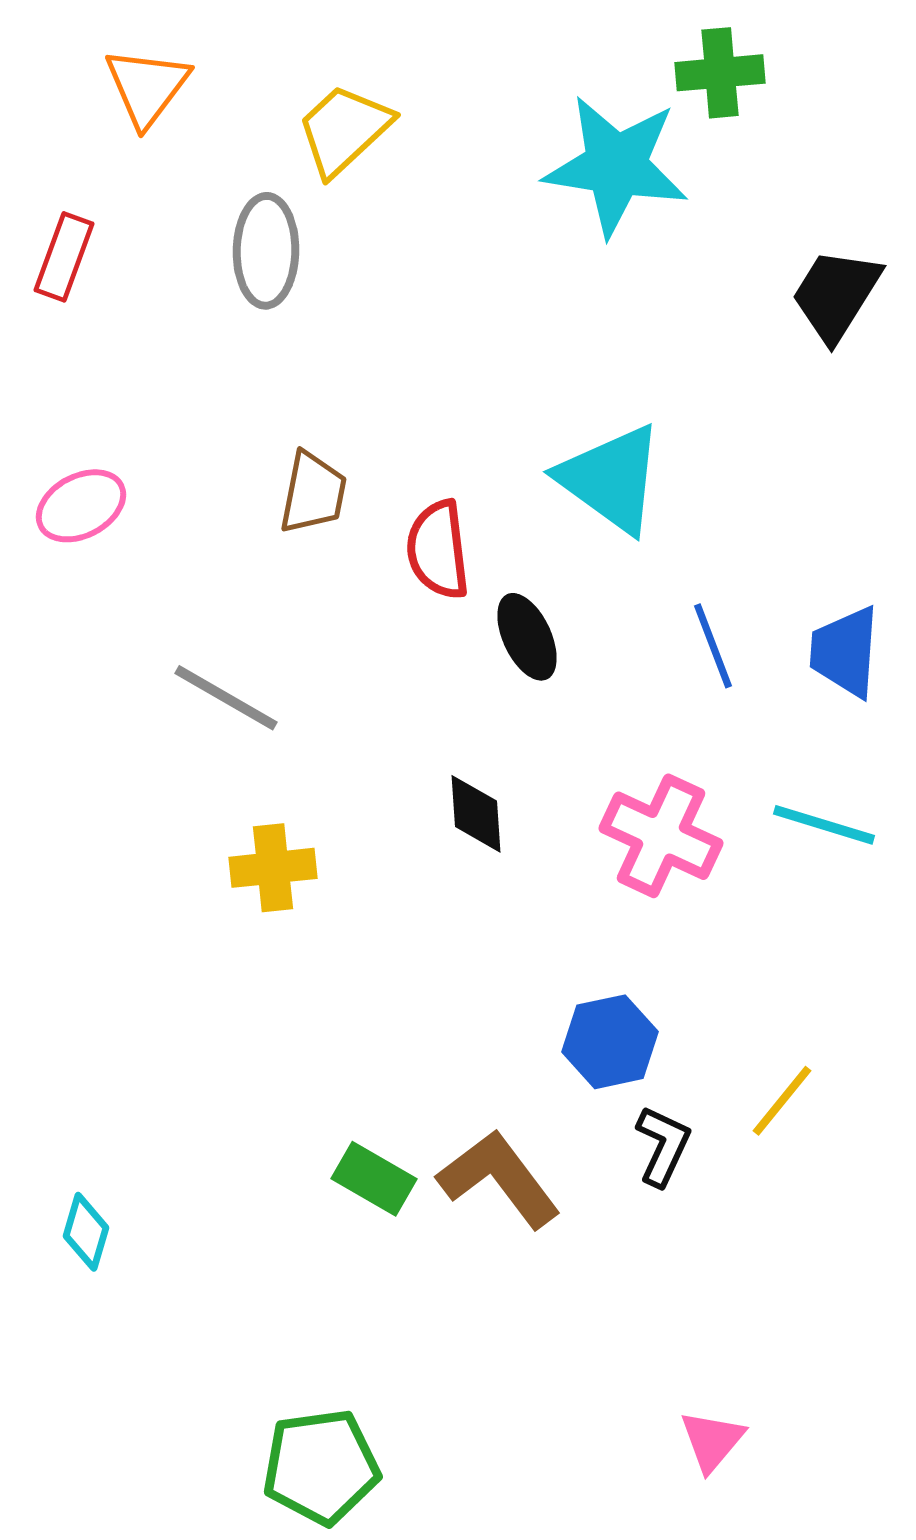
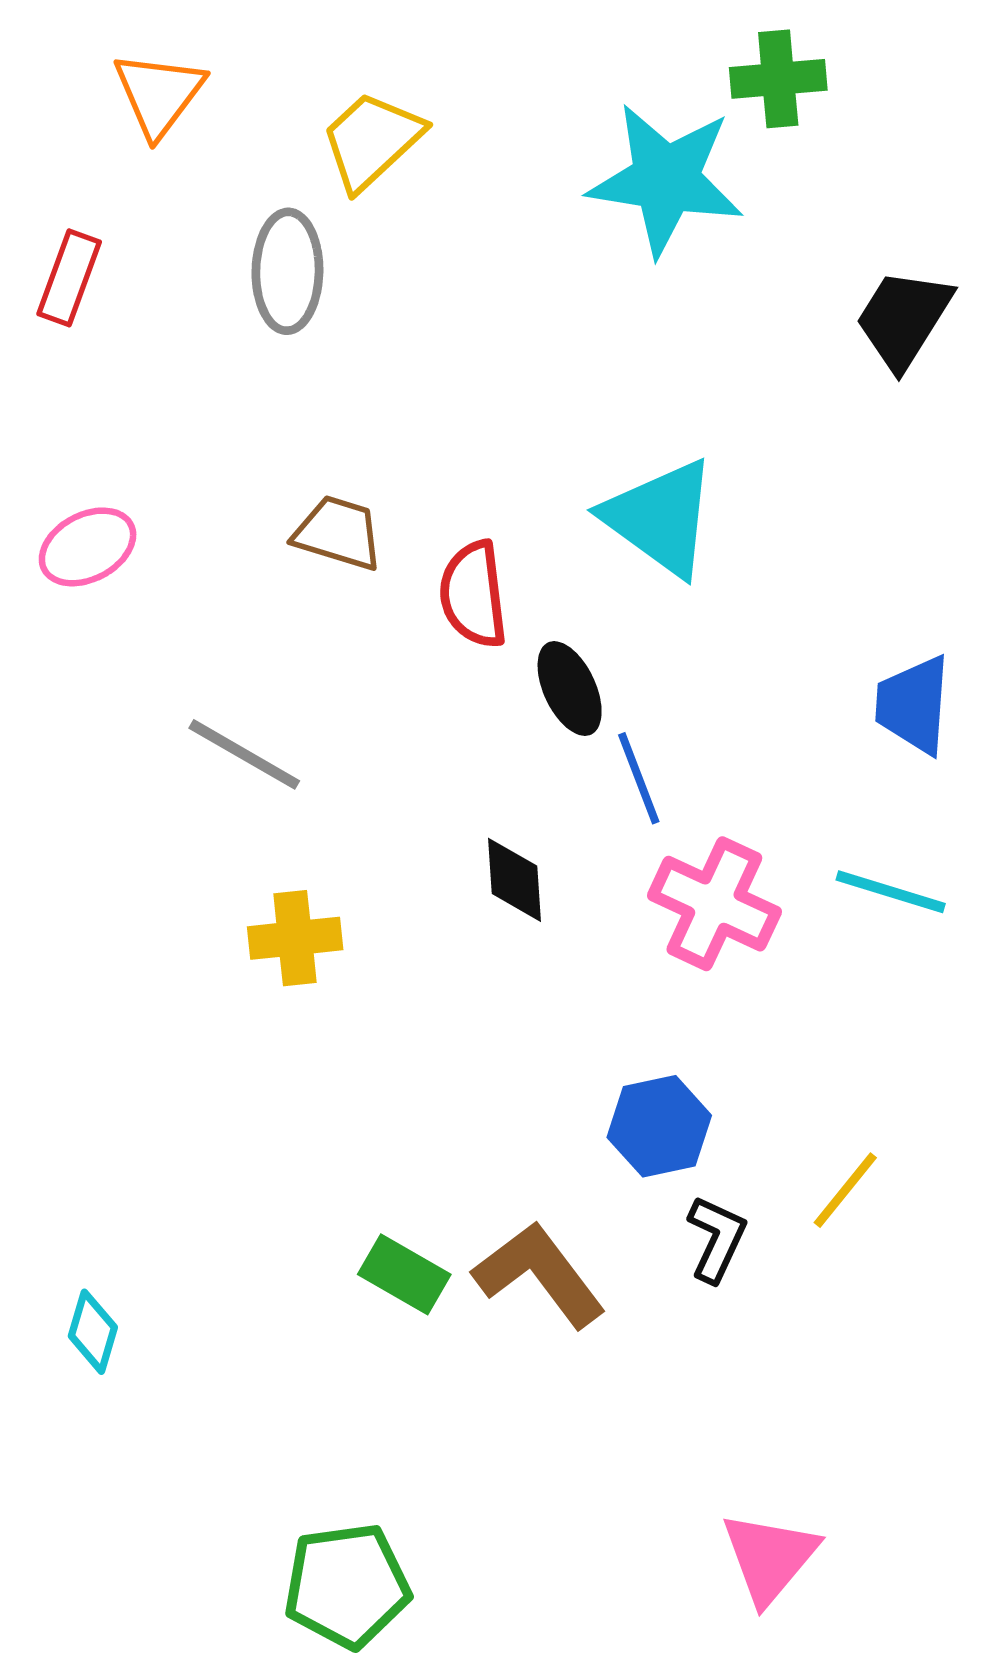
brown trapezoid: (313, 493) -> (338, 533), turned -84
blue line: (713, 646) -> (639, 778), moved
pink triangle: (712, 1441) -> (770, 1558), size x1.4

